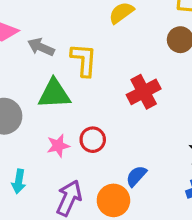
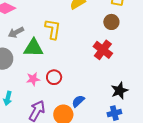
gray arrow: (41, 47) -> (16, 32), moved, turned -56
red cross: (144, 92) -> (103, 50), moved, turned -30

